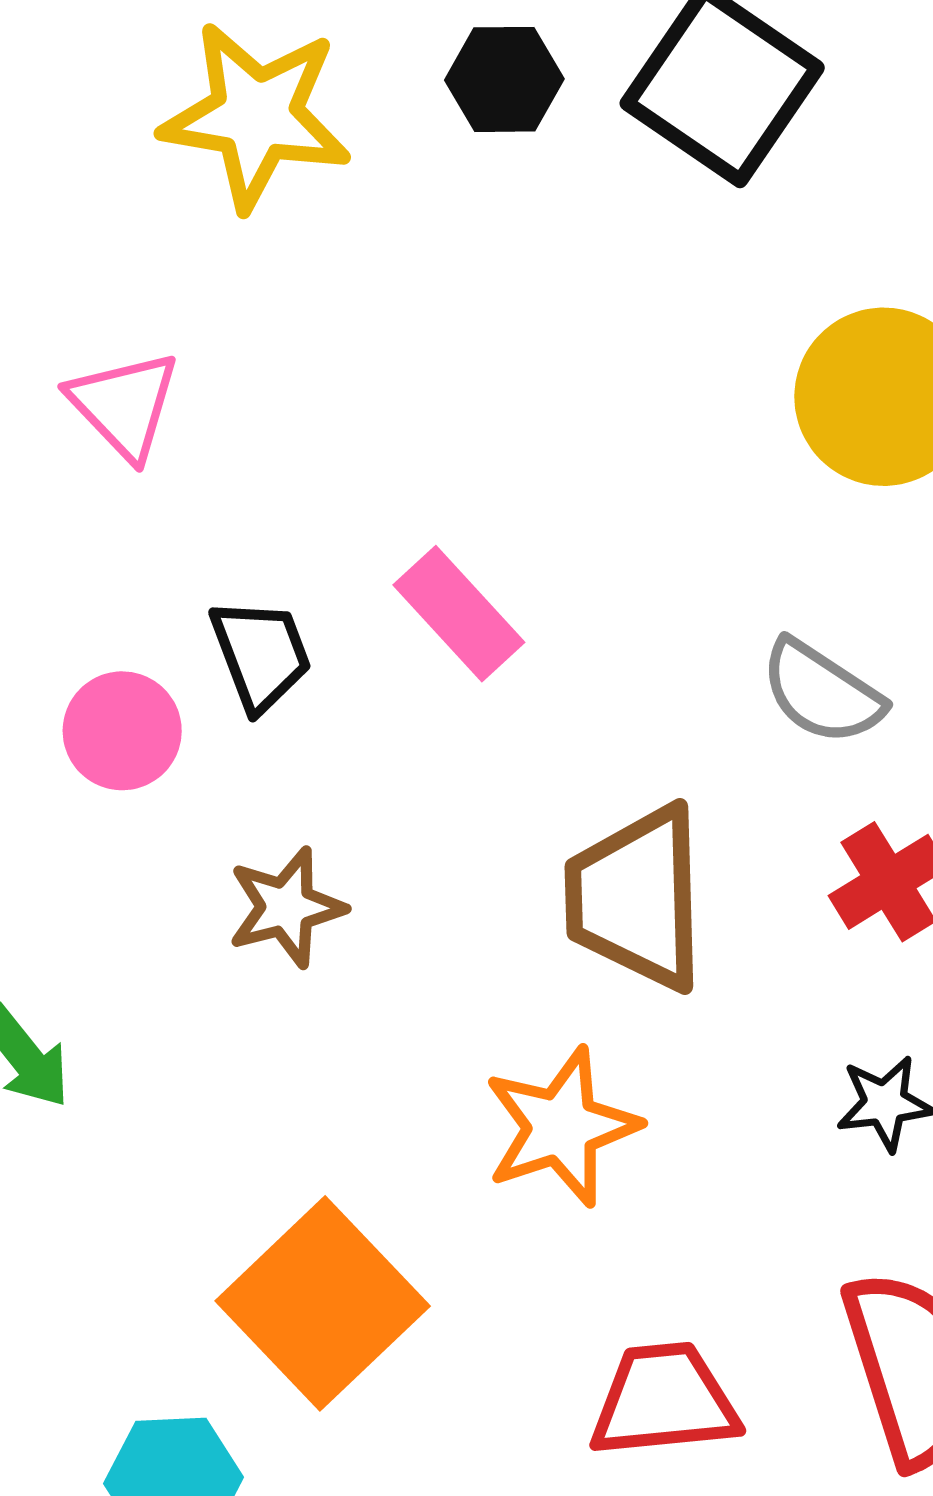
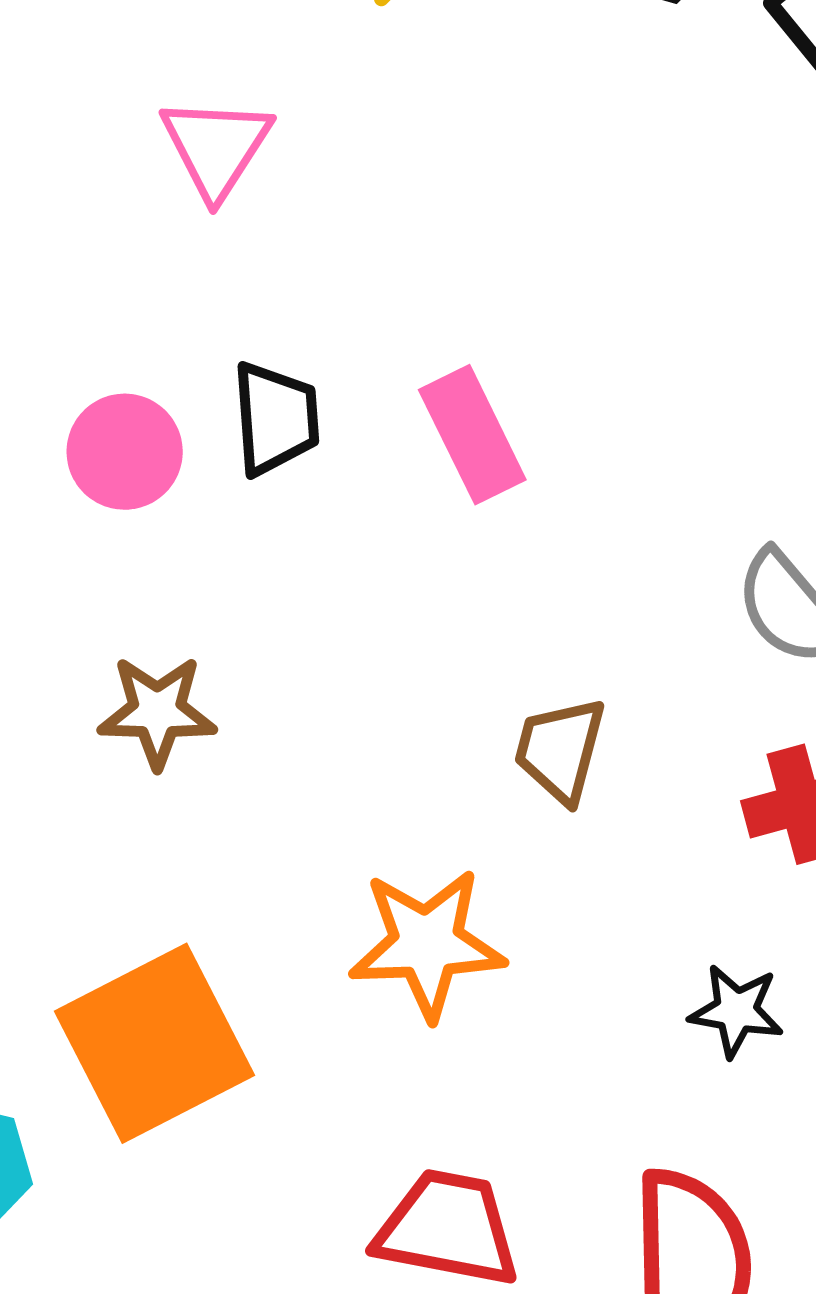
brown trapezoid: (636, 898) -> (560, 750), size x0.6
brown star: (286, 907) -> (157, 712), moved

